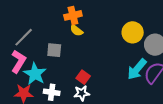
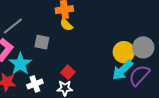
yellow circle: (133, 32) -> (124, 52), moved
white cross: (52, 92) -> (35, 84), turned -35

